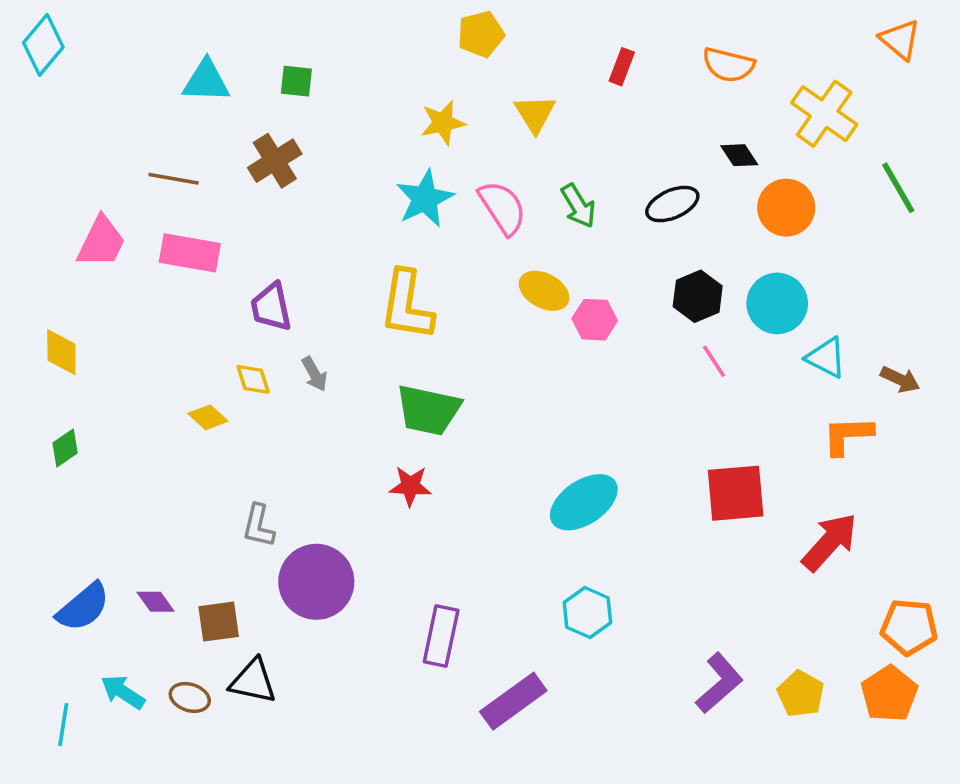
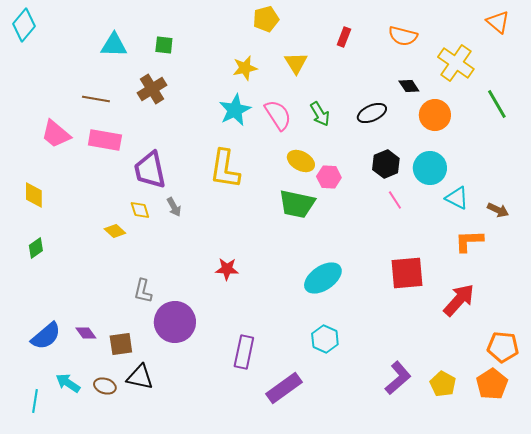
pink trapezoid: (101, 242) -> (56, 134), turned 104
purple trapezoid: (271, 307) -> (150, 170), size x1.4
green trapezoid: (428, 410) -> (297, 204), moved

